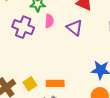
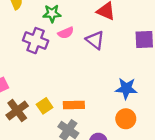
pink semicircle: (49, 21) -> (66, 33), turned 64

